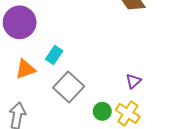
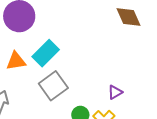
cyan rectangle: (54, 55) -> (46, 53), size x1.5

